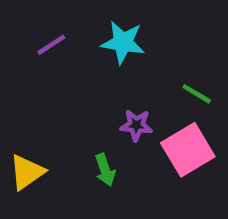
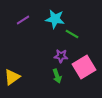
green line: (197, 94) -> (72, 34), moved
green arrow: (105, 170) -> (57, 76), moved

